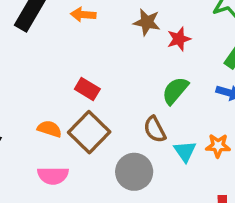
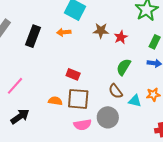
brown square: (89, 132) -> (78, 99), turned -30
cyan triangle: (185, 151) -> (135, 101), turned -32
pink semicircle: (53, 176) -> (82, 125), moved

